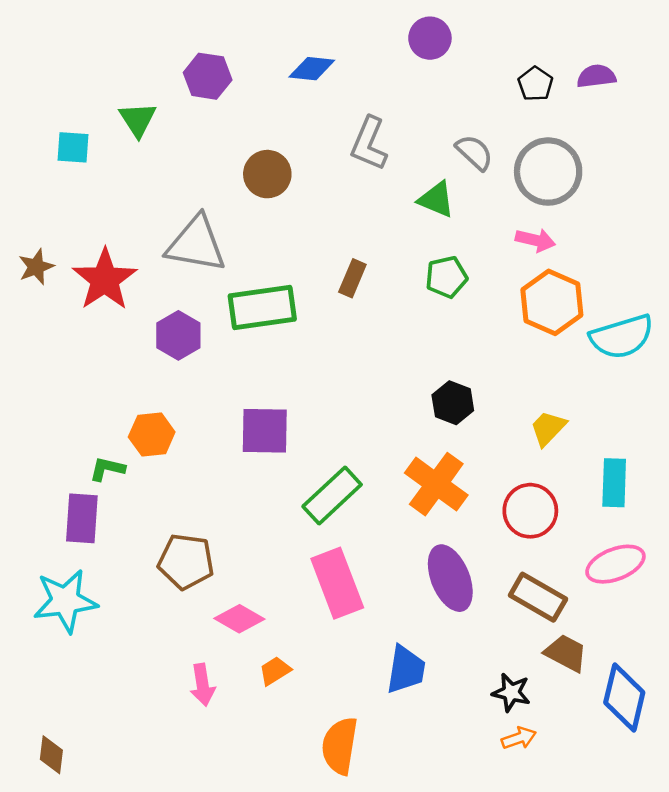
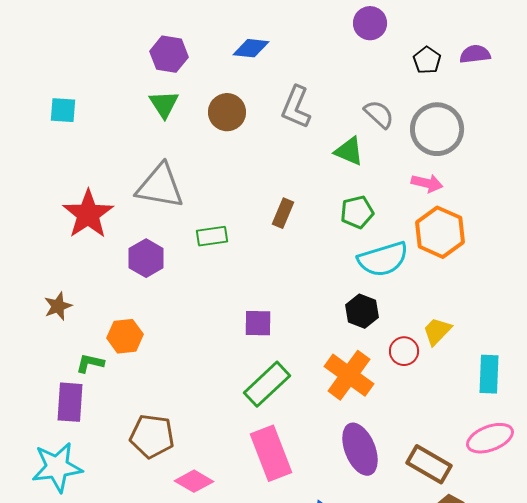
purple circle: (430, 38) -> (370, 23), moved
green triangle: (138, 119) -> (164, 104), moved
brown circle: (267, 174) -> (227, 112), moved
brown star: (36, 267) -> (58, 306), moved
green rectangle: (262, 307) -> (212, 236), size x0.6
cyan semicircle: (622, 337) -> (383, 259), moved
purple square: (265, 431) -> (258, 323), moved, size x0.7
red circle: (530, 511) -> (404, 351), moved, size x0.7

